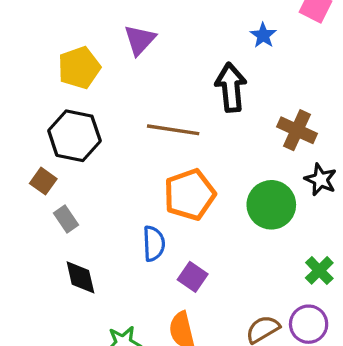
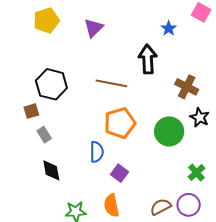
yellow pentagon: (79, 68) -> (46, 20), moved
brown square: (43, 181) -> (31, 111), turned 35

